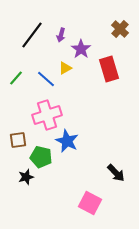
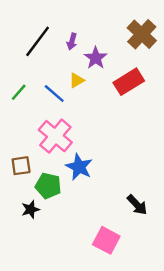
brown cross: (120, 29) -> (142, 34), size x1.4
red rectangle: (109, 69) -> (129, 82), turned 75
pink cross: (47, 115) -> (55, 136), turned -32

